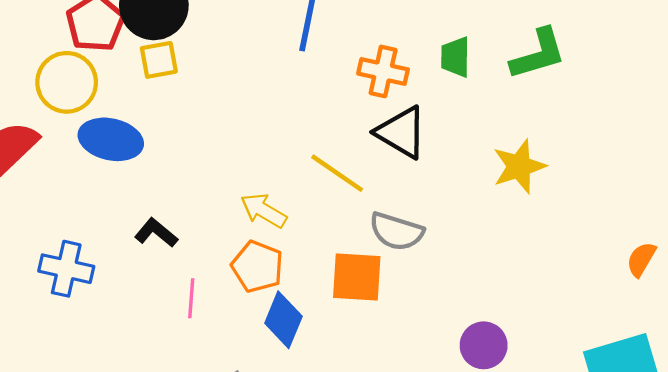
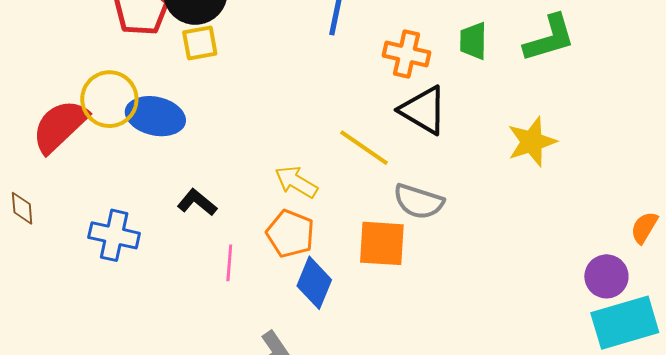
yellow circle: (67, 82) -> (109, 99), moved
purple circle: (484, 345) -> (606, 276), moved

